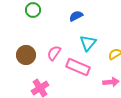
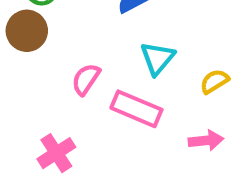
brown circle: (26, 55) -> (27, 31), moved

